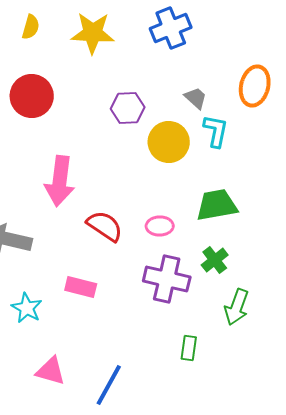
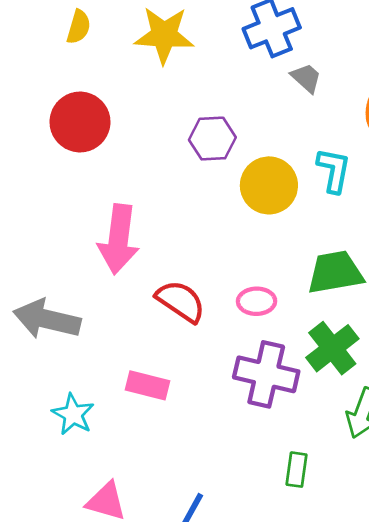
gray trapezoid: (196, 98) -> (306, 78), moved
green cross: (215, 260) -> (332, 348), size x1.4

